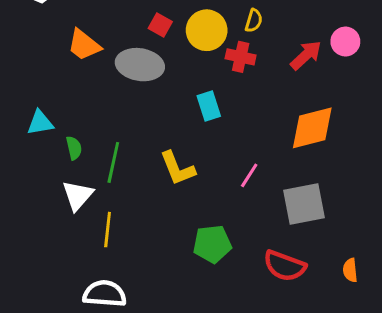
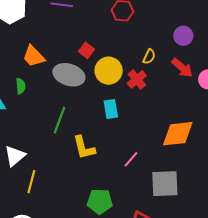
yellow circle: (207, 30) -> (109, 71), moved
red arrow: (306, 55) -> (182, 68), moved, turned 75
red cross: (241, 57) -> (137, 79), turned 30
green semicircle: (74, 148) -> (21, 86), moved
green line: (113, 162) -> (59, 120), moved

